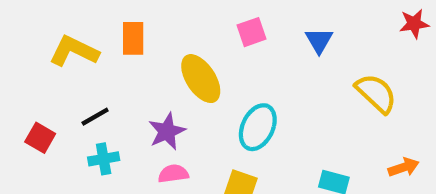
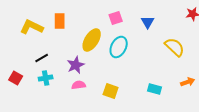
yellow ellipse: (201, 79) -> (92, 40), turned 65
cyan ellipse: (258, 127) -> (119, 47), moved
red square: (40, 138) -> (16, 78), moved

